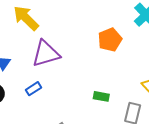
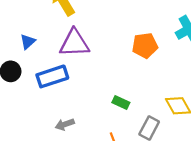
blue rectangle: (33, 89) -> (52, 76), size x1.8

